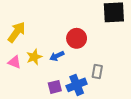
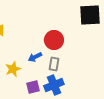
yellow star: (34, 57) -> (13, 69), moved
gray rectangle: (97, 71) -> (54, 64), moved

